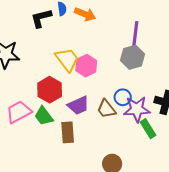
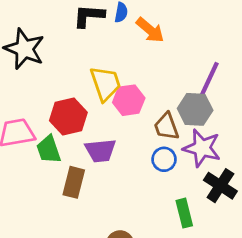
brown trapezoid: (106, 109) -> (166, 126), moved
purple star: (137, 109) -> (202, 148), moved

